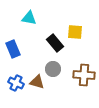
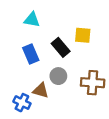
blue rectangle: (13, 49) -> (31, 54), moved
blue cross: (16, 83) -> (22, 103), moved

